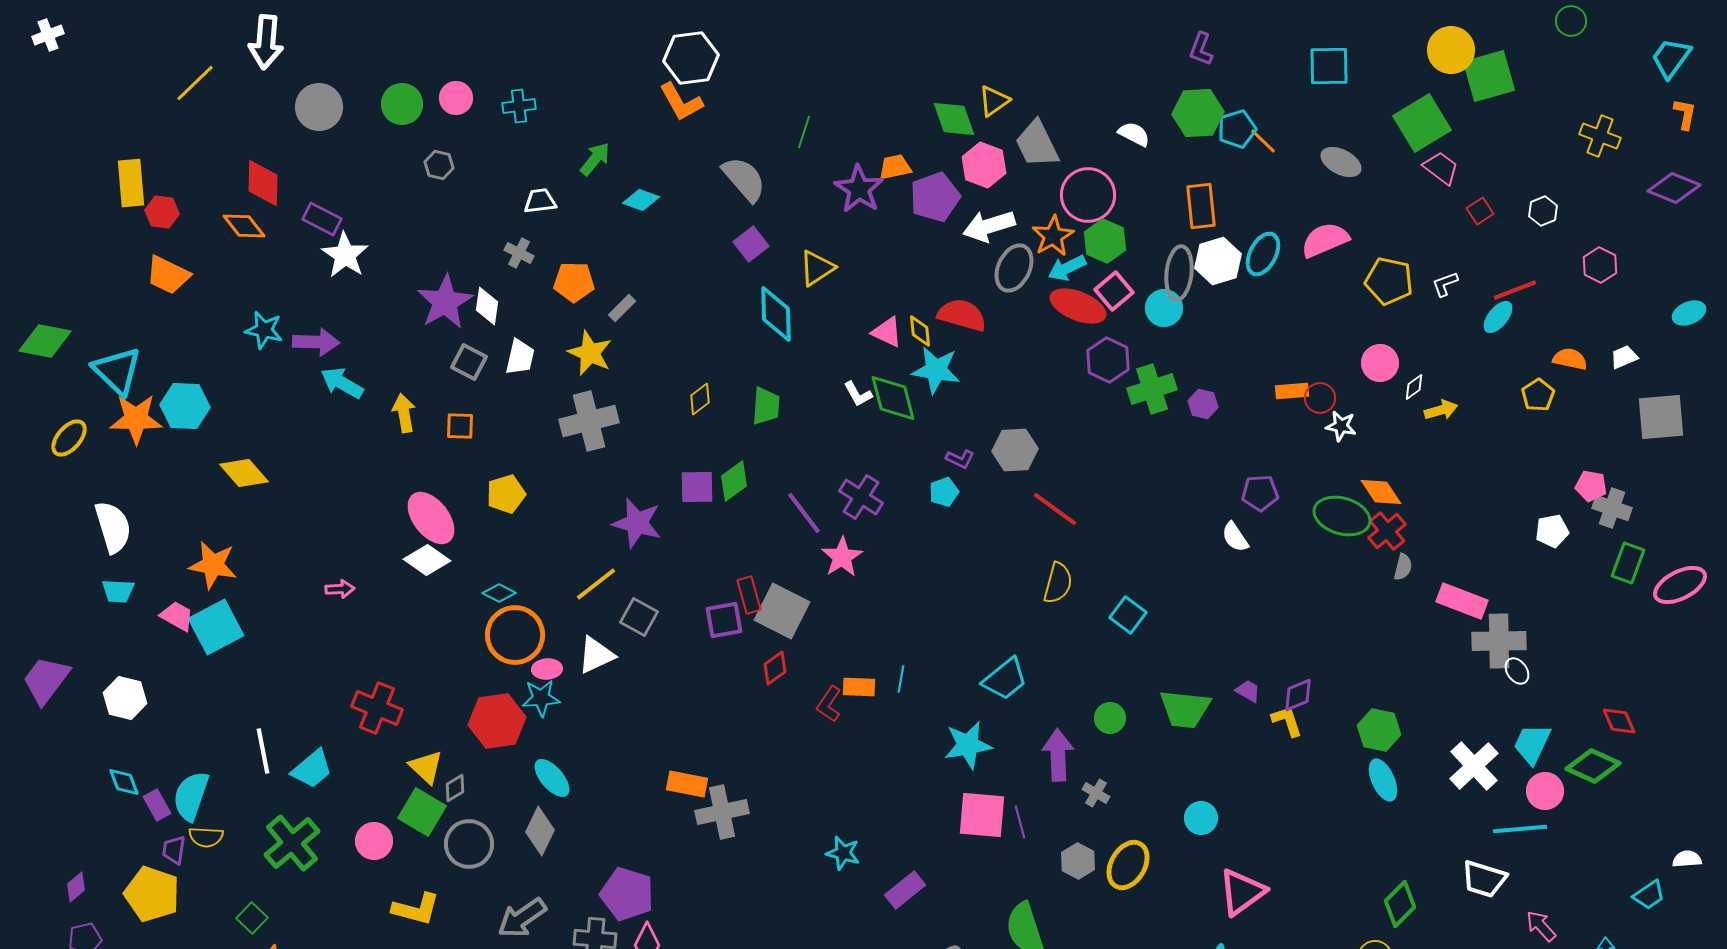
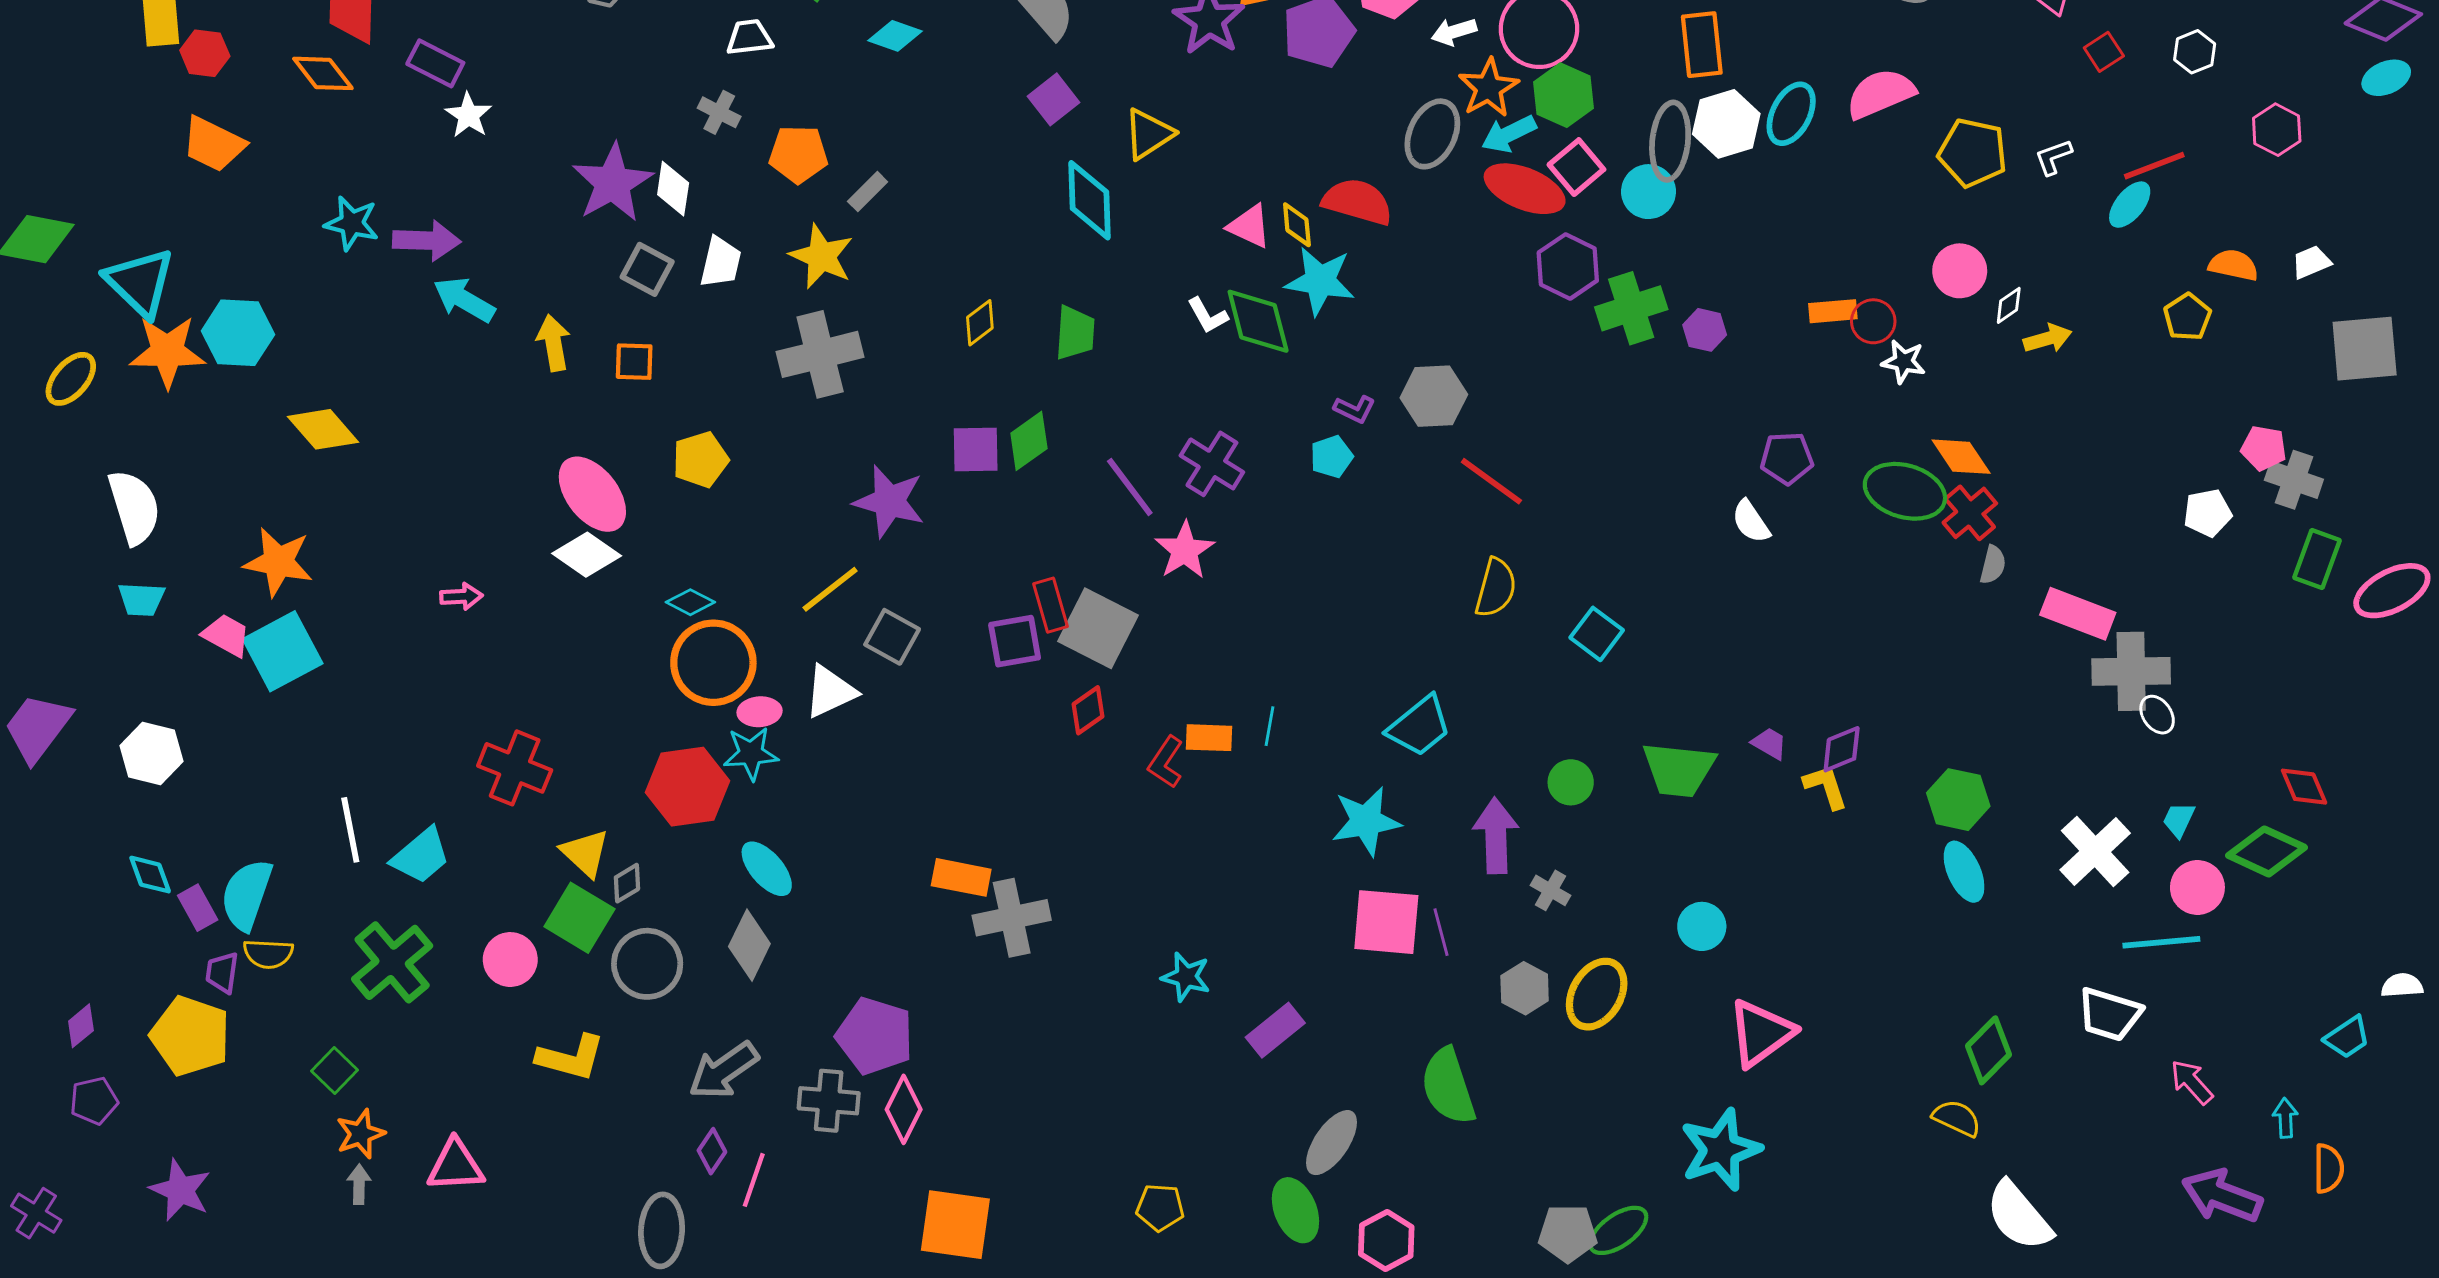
white arrow: (989, 226) -> (1454, 32), moved, size x0.6
white star: (345, 255) -> (468, 115), size x0.7
cyan ellipse: (1689, 313) -> (2386, 78), moved
cyan trapezoid: (1532, 744) -> (2179, 820), size x0.6

